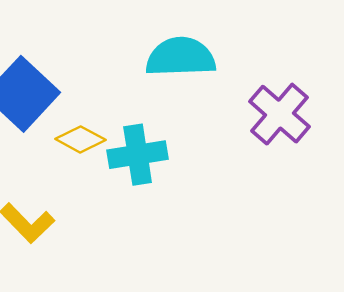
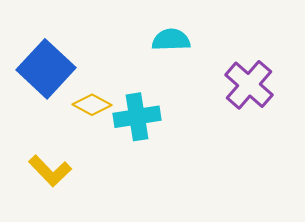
cyan semicircle: (181, 57) -> (171, 40), size x0.7

